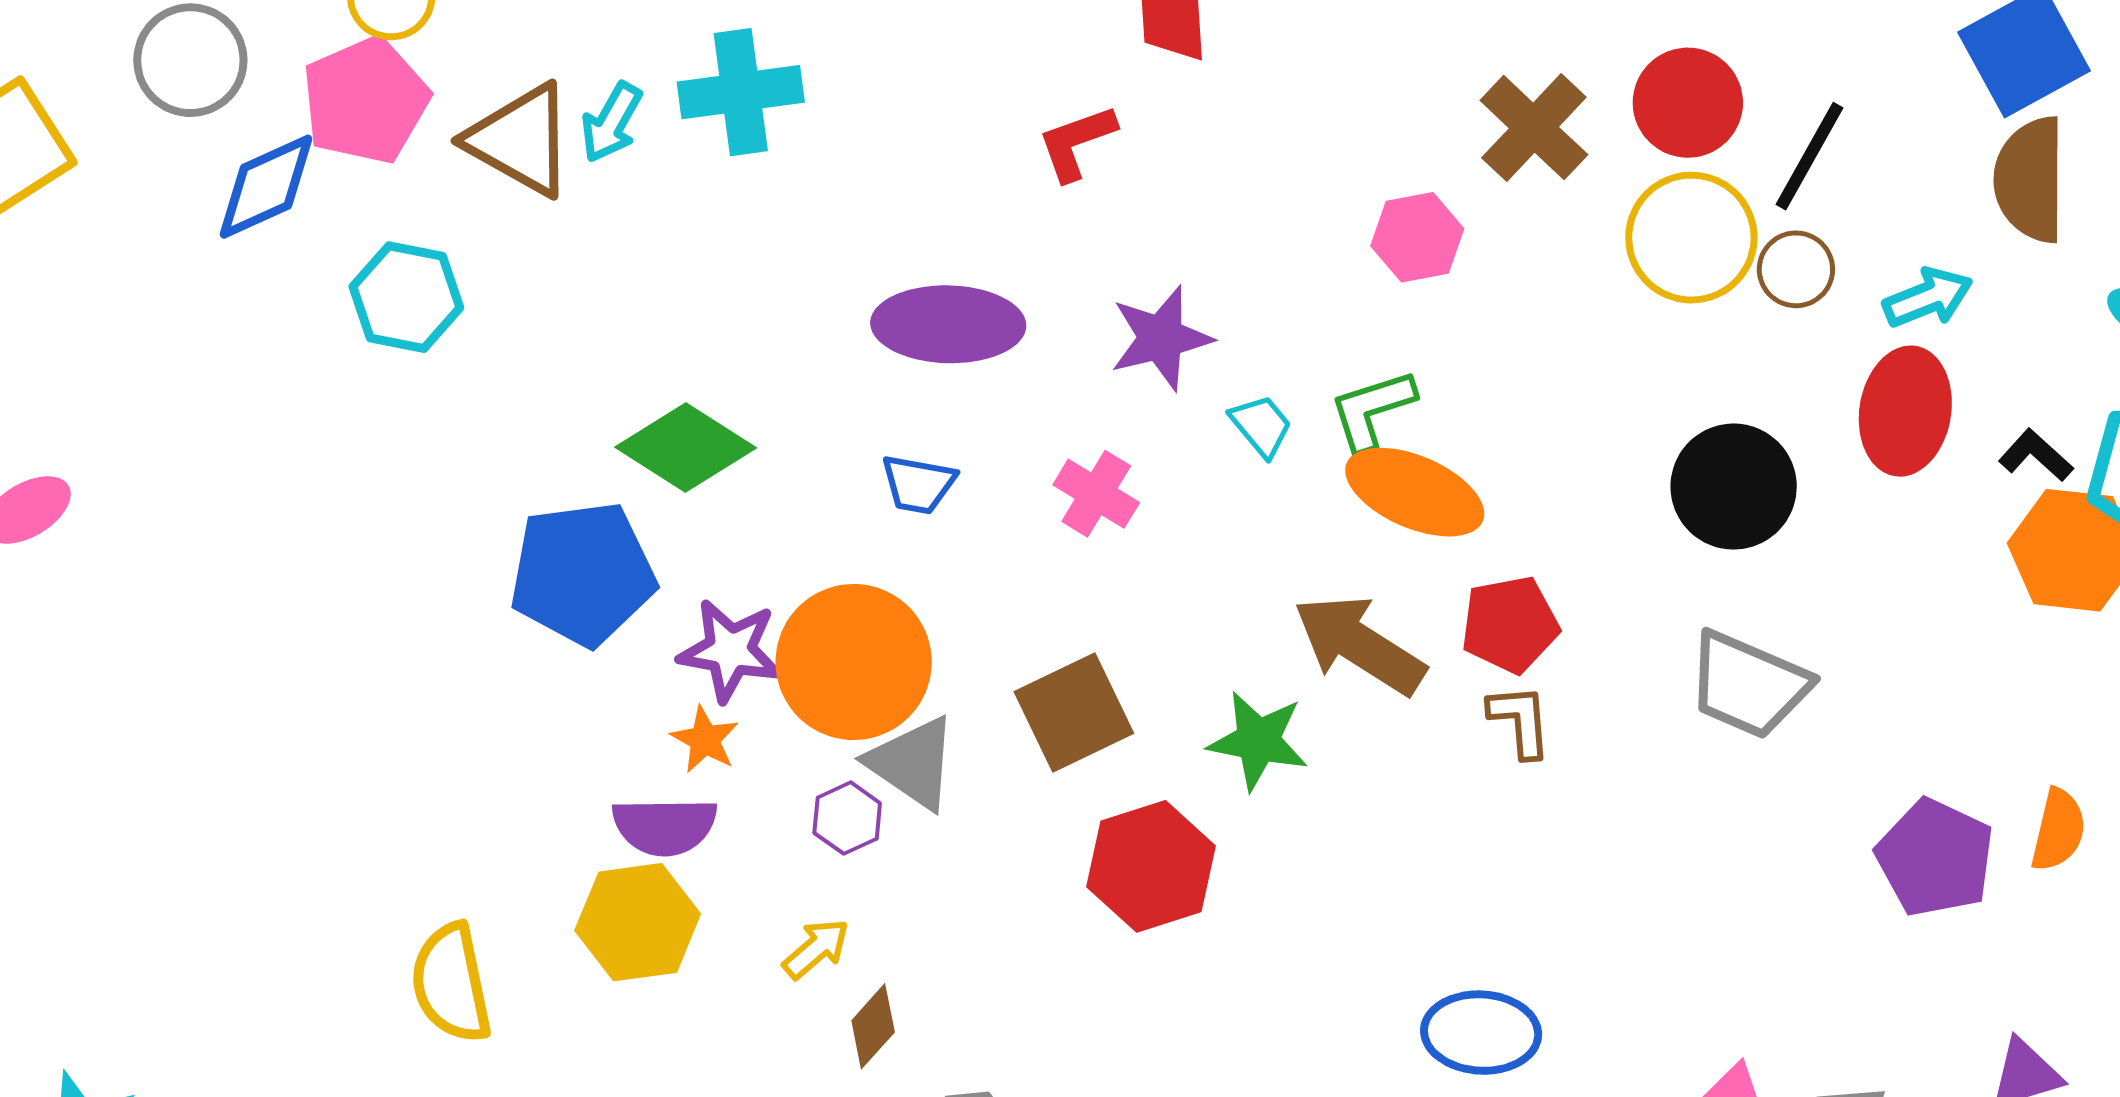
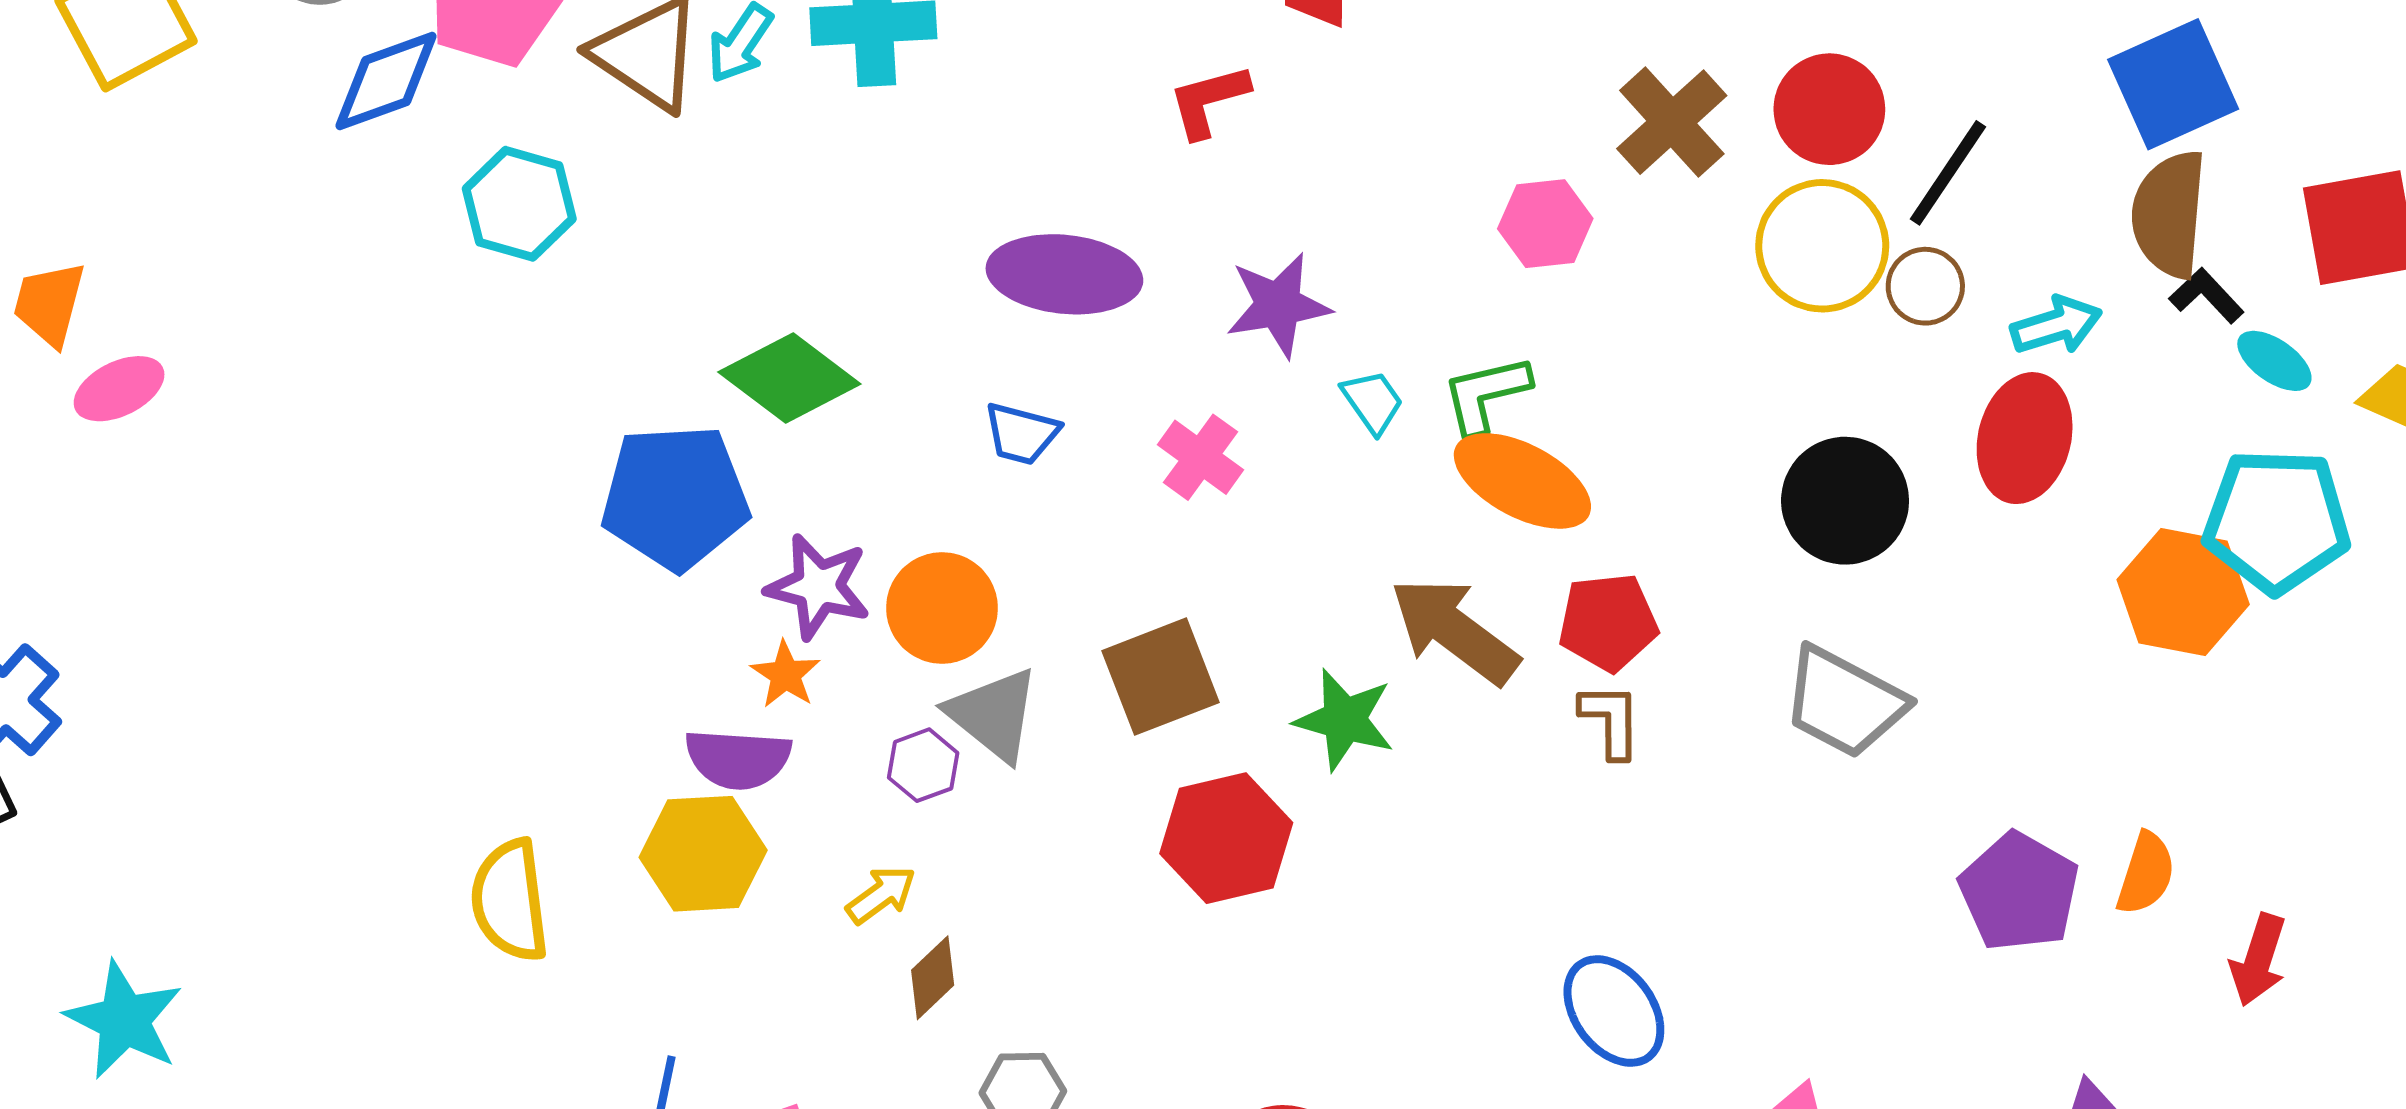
black L-shape: (2036, 455) -> (2206, 296), moved
orange circle: (854, 662) -> (942, 608), size x0.7
blue ellipse: (1481, 1033) -> (1614, 1011), moved, turned 46

